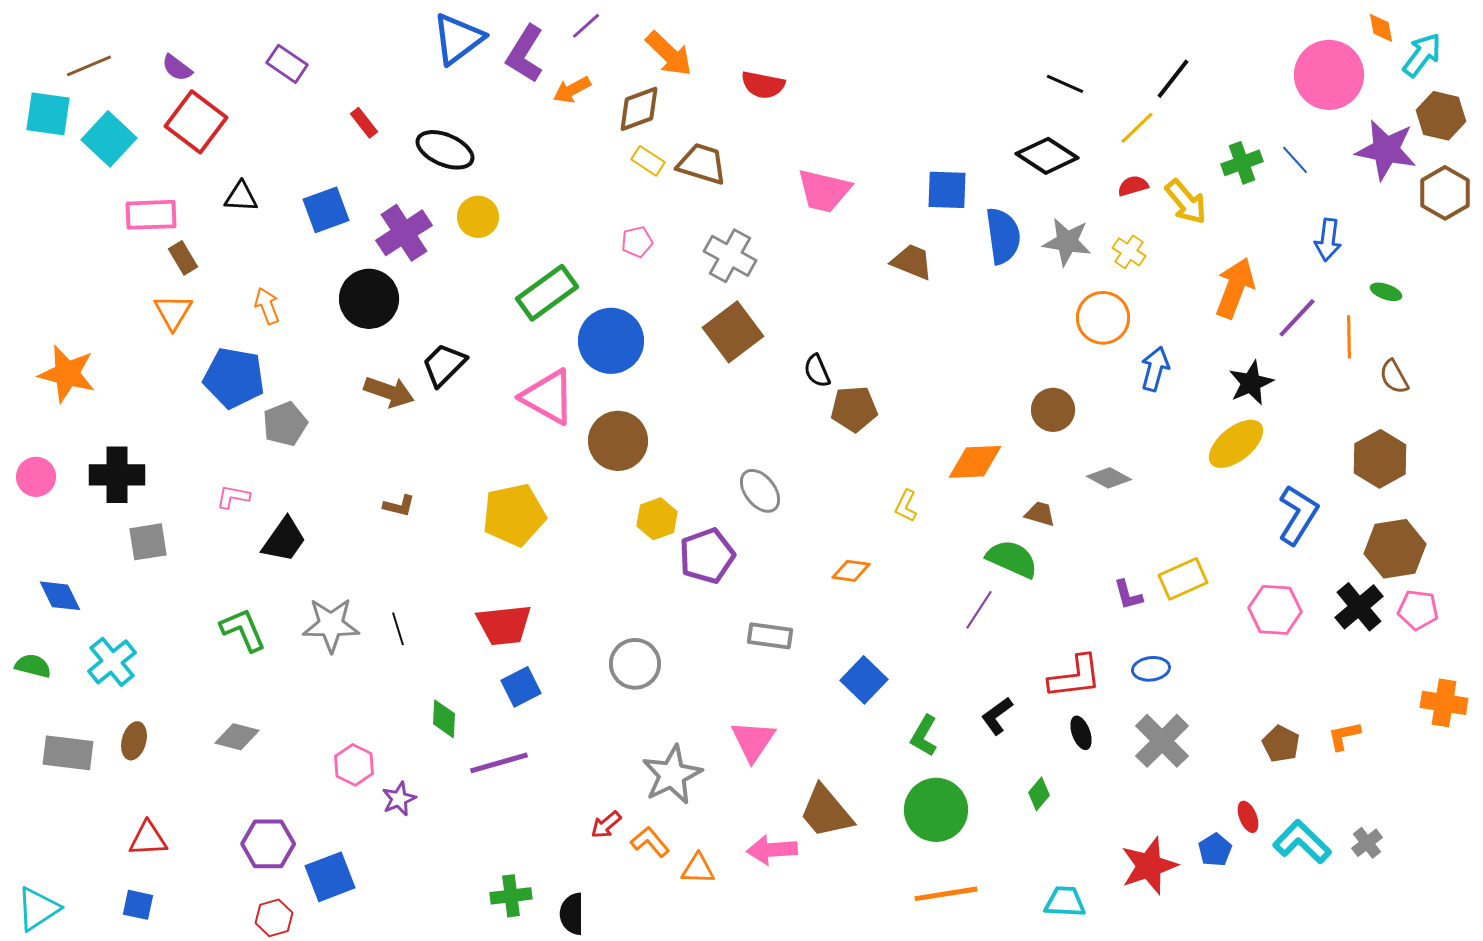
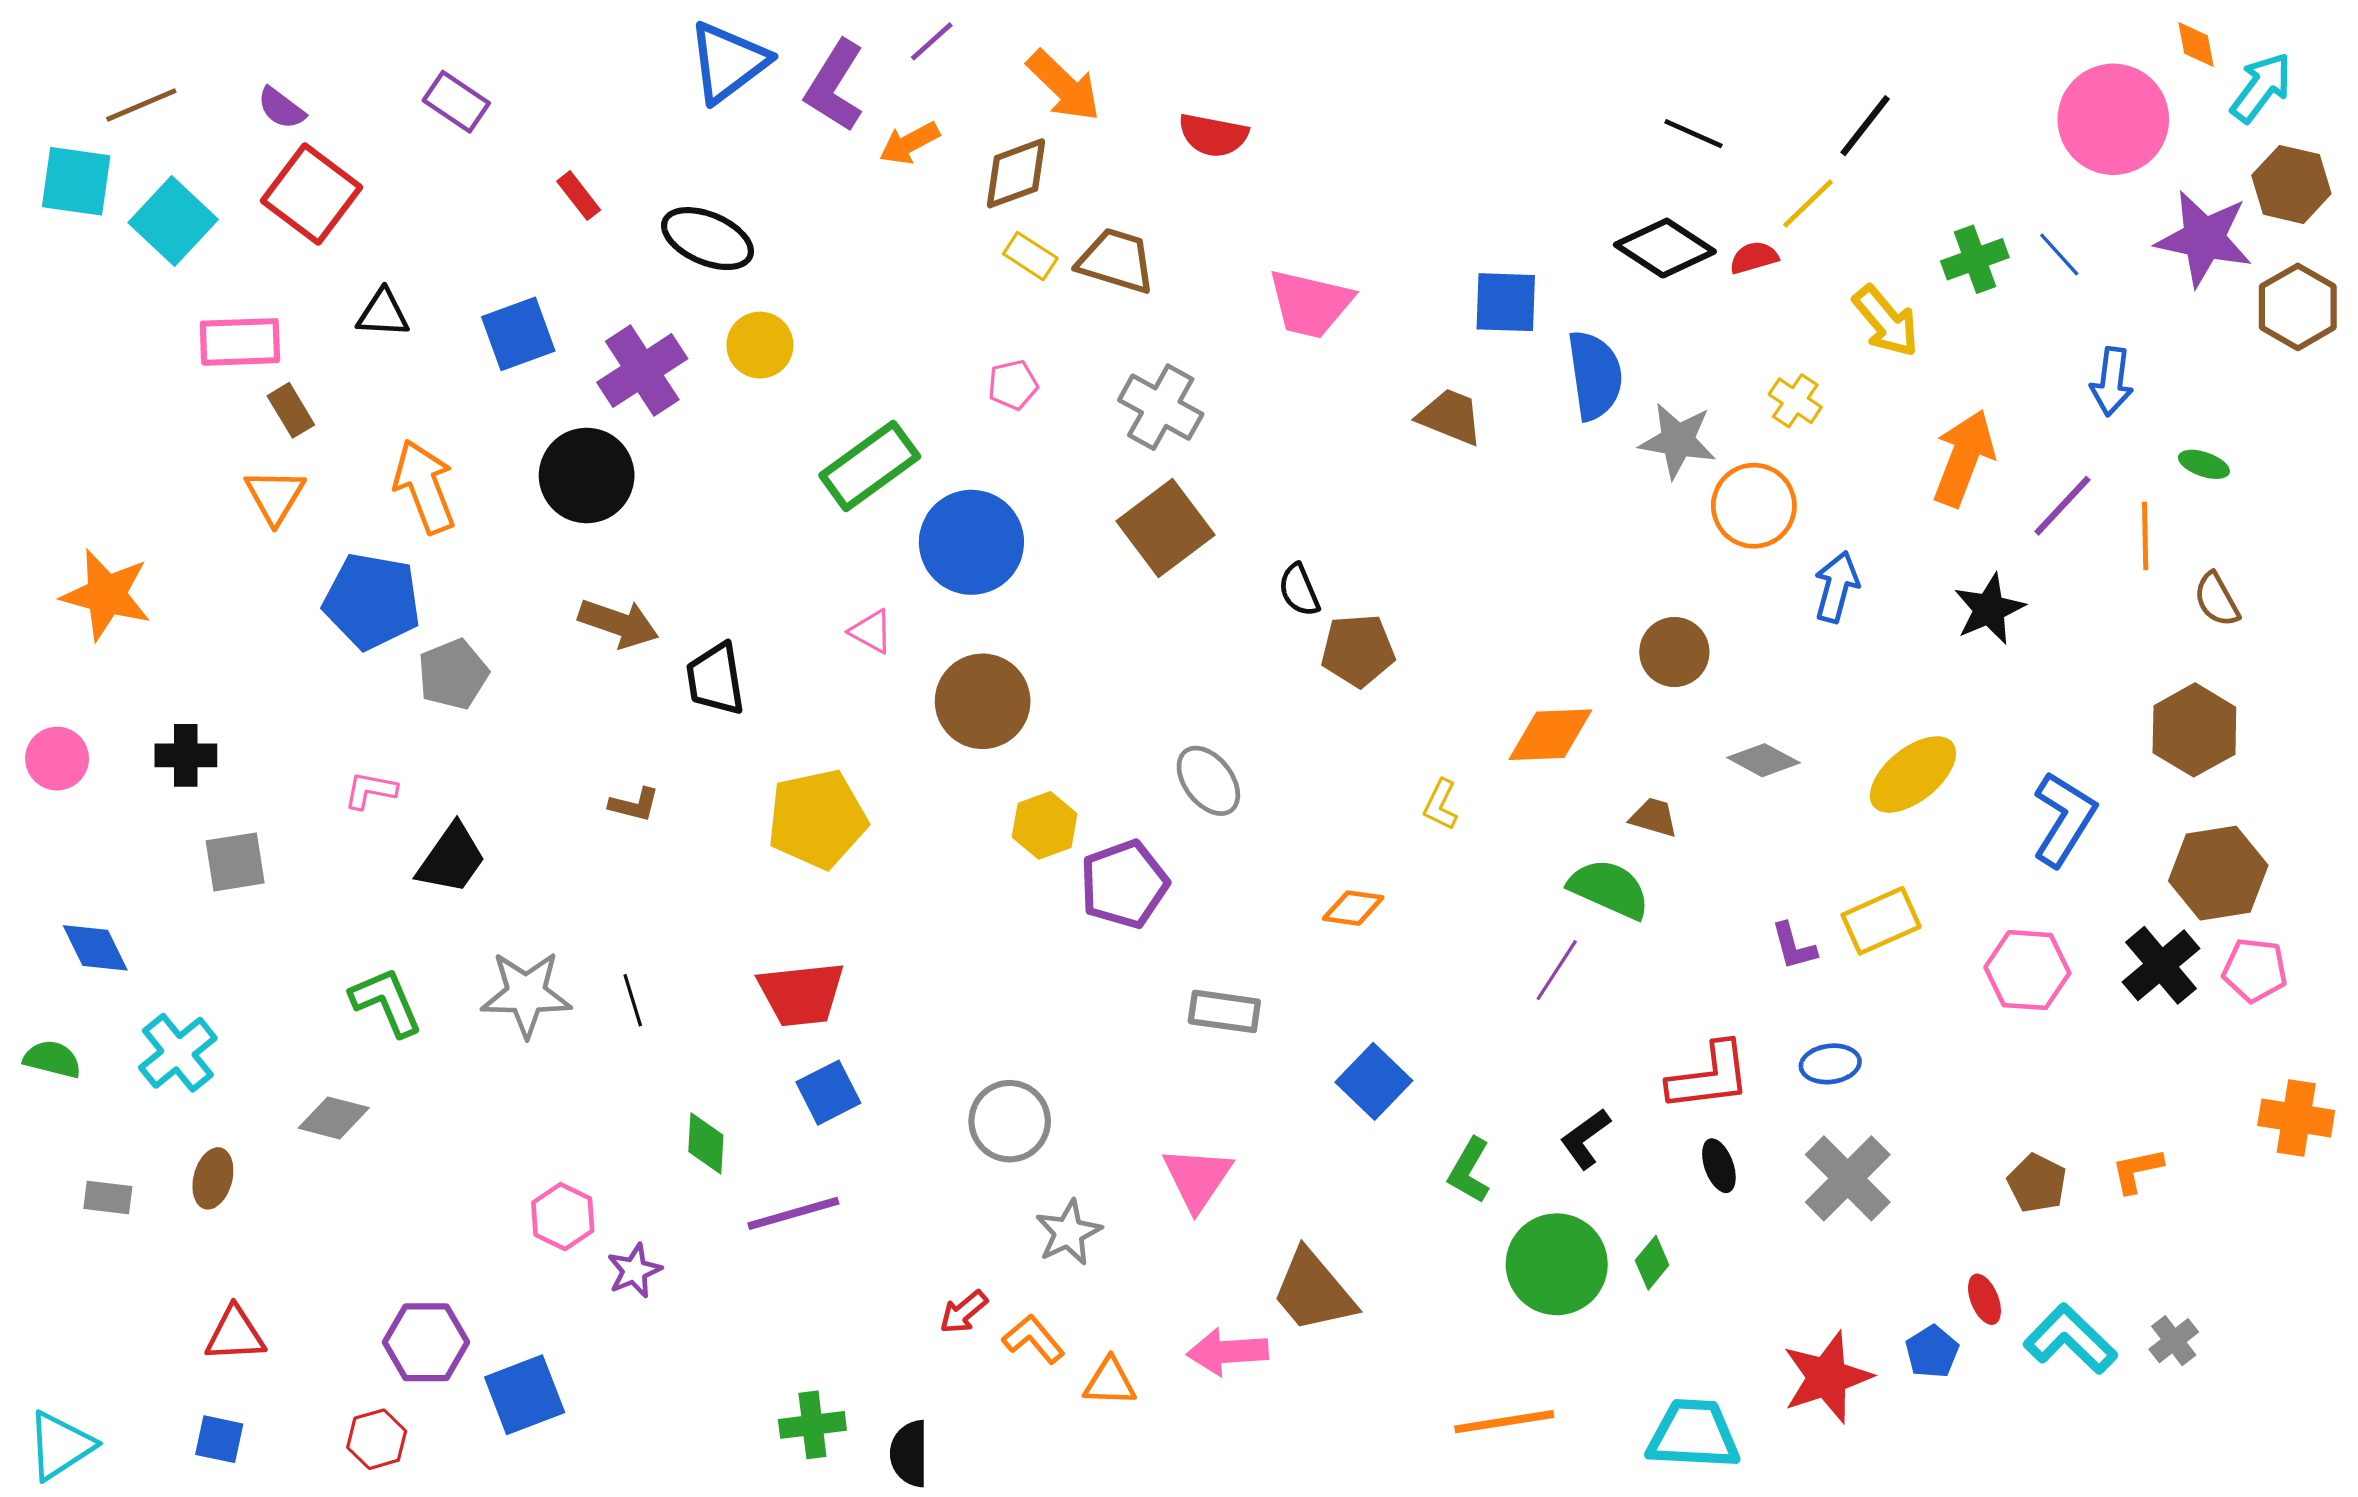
red semicircle: (1133, 186) -> (1754, 258), moved
gray star: (1067, 242) -> (1678, 441), moved
orange arrow: (267, 306) -> (424, 487), size x1.6
black trapezoid: (444, 365) -> (715, 679), moved, turned -54
pink triangle: (548, 397) -> (871, 631), size x0.5
yellow ellipse: (1236, 444) -> (1913, 774), moved
black cross: (117, 475) -> (186, 755), size x0.7
gray circle: (635, 664) -> (1010, 1121), moved
gray diamond: (237, 737) -> (334, 1118), moved
gray rectangle: (68, 753) -> (108, 1197), size x0.6
gray star: (672, 775) -> (1068, 1232), size x0.7
green circle: (936, 810) -> (1557, 1264), moved
cyan trapezoid: (1065, 902) -> (1693, 1434), size x1.4
red hexagon: (274, 918) -> (377, 1439), moved

